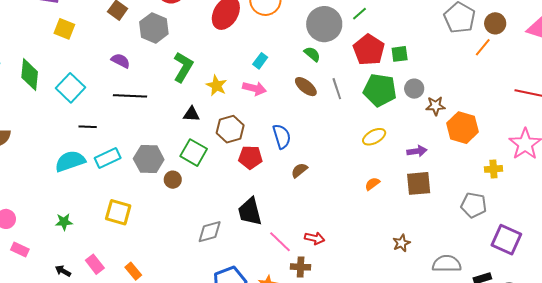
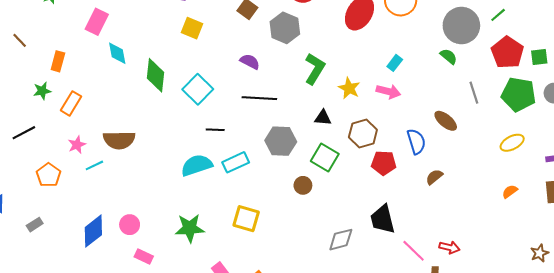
brown ellipse: (306, 87) -> (446, 121), moved
gray hexagon: (149, 159) -> (281, 141), moved
green star: (64, 222) -> (190, 228), size x1.6

